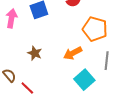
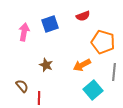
red line: (27, 88) -> (39, 98), turned 48

